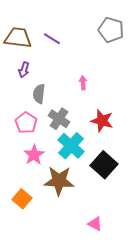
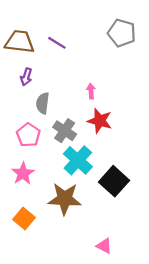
red star: (102, 121) -> (100, 121), moved
pink star: (34, 155) -> (23, 173), moved

